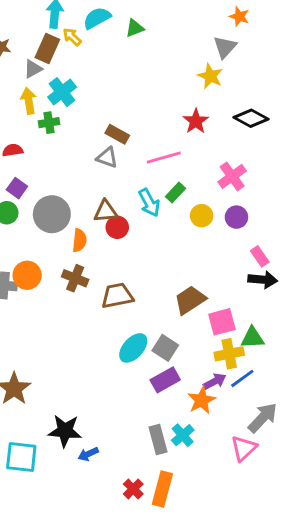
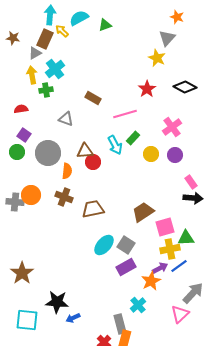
gray triangle: (107, 158) -> (66, 119), moved
gray rectangle: (158, 440) -> (120, 324), moved

